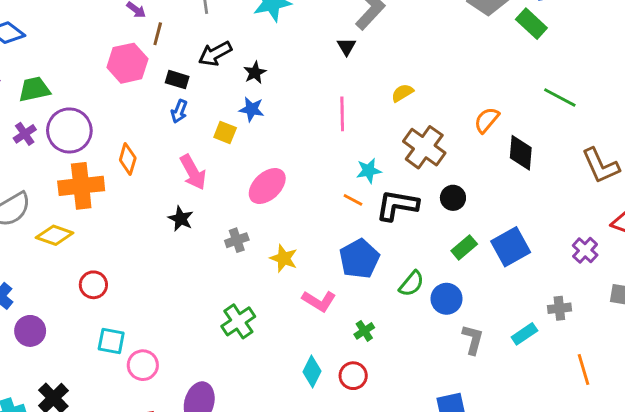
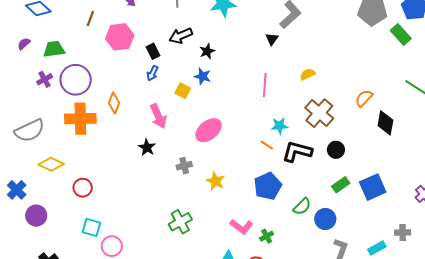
brown line: (158, 34) -> (90, 18), moved
black rectangle: (177, 80) -> (153, 51), turned 42
yellow diamond: (55, 235) -> (51, 164), moved
pink L-shape: (319, 301) -> (241, 227), moved

